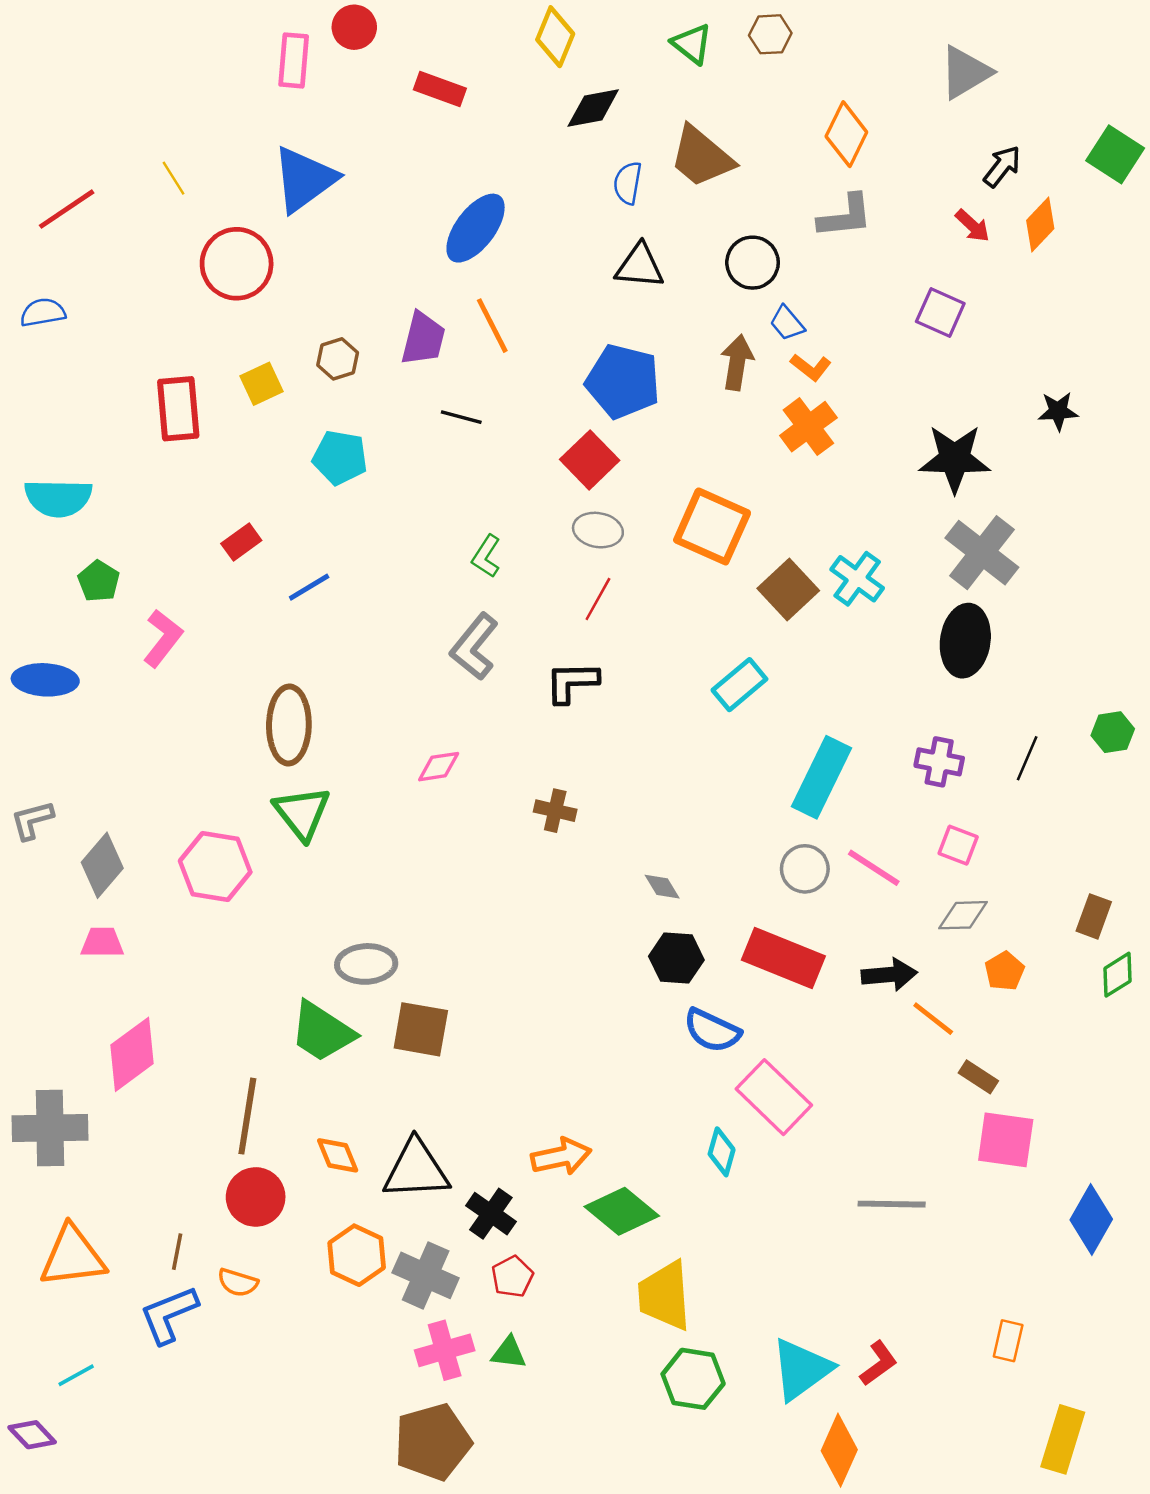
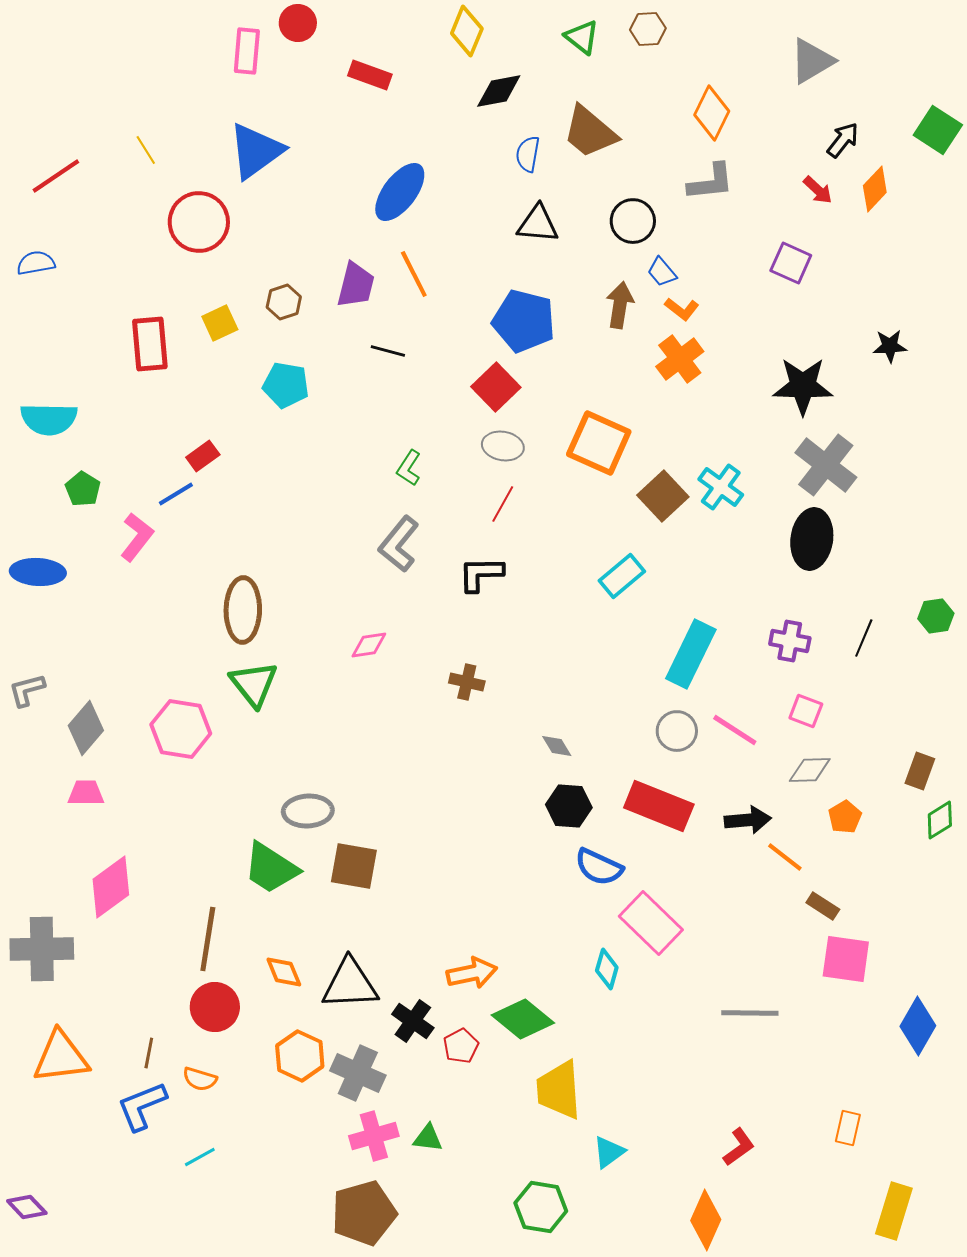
blue line: (309, 587) -> (176, 494), moved
red pentagon: (512, 1277) -> (461, 1046), moved
cyan triangle: (801, 1369) -> (609, 1152), moved, size x0.6
cyan line: (76, 1375) -> (200, 1157), moved
green hexagon: (693, 1379) -> (541, 1207), moved

